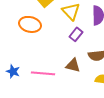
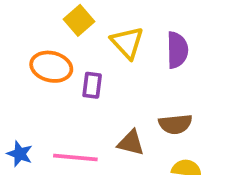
purple rectangle: (76, 34) -> (92, 85), moved, turned -32

